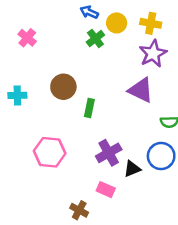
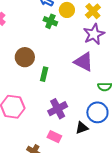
yellow cross: (151, 23) -> (93, 11), turned 35
green cross: (95, 39) -> (50, 21), turned -32
black triangle: (132, 169) -> (82, 128), moved

